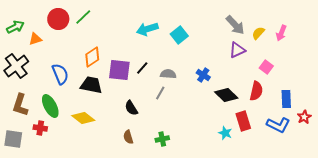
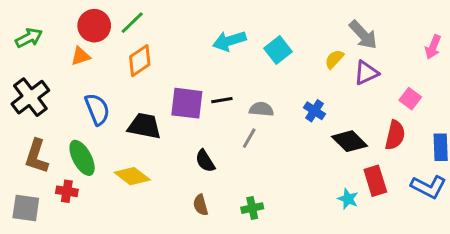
yellow semicircle: (258, 33) -> (334, 59), moved
orange triangle: (35, 39) -> (81, 56), moved
orange diamond: (92, 57) -> (140, 61), moved
black line: (142, 68) -> (222, 100), turned 40

